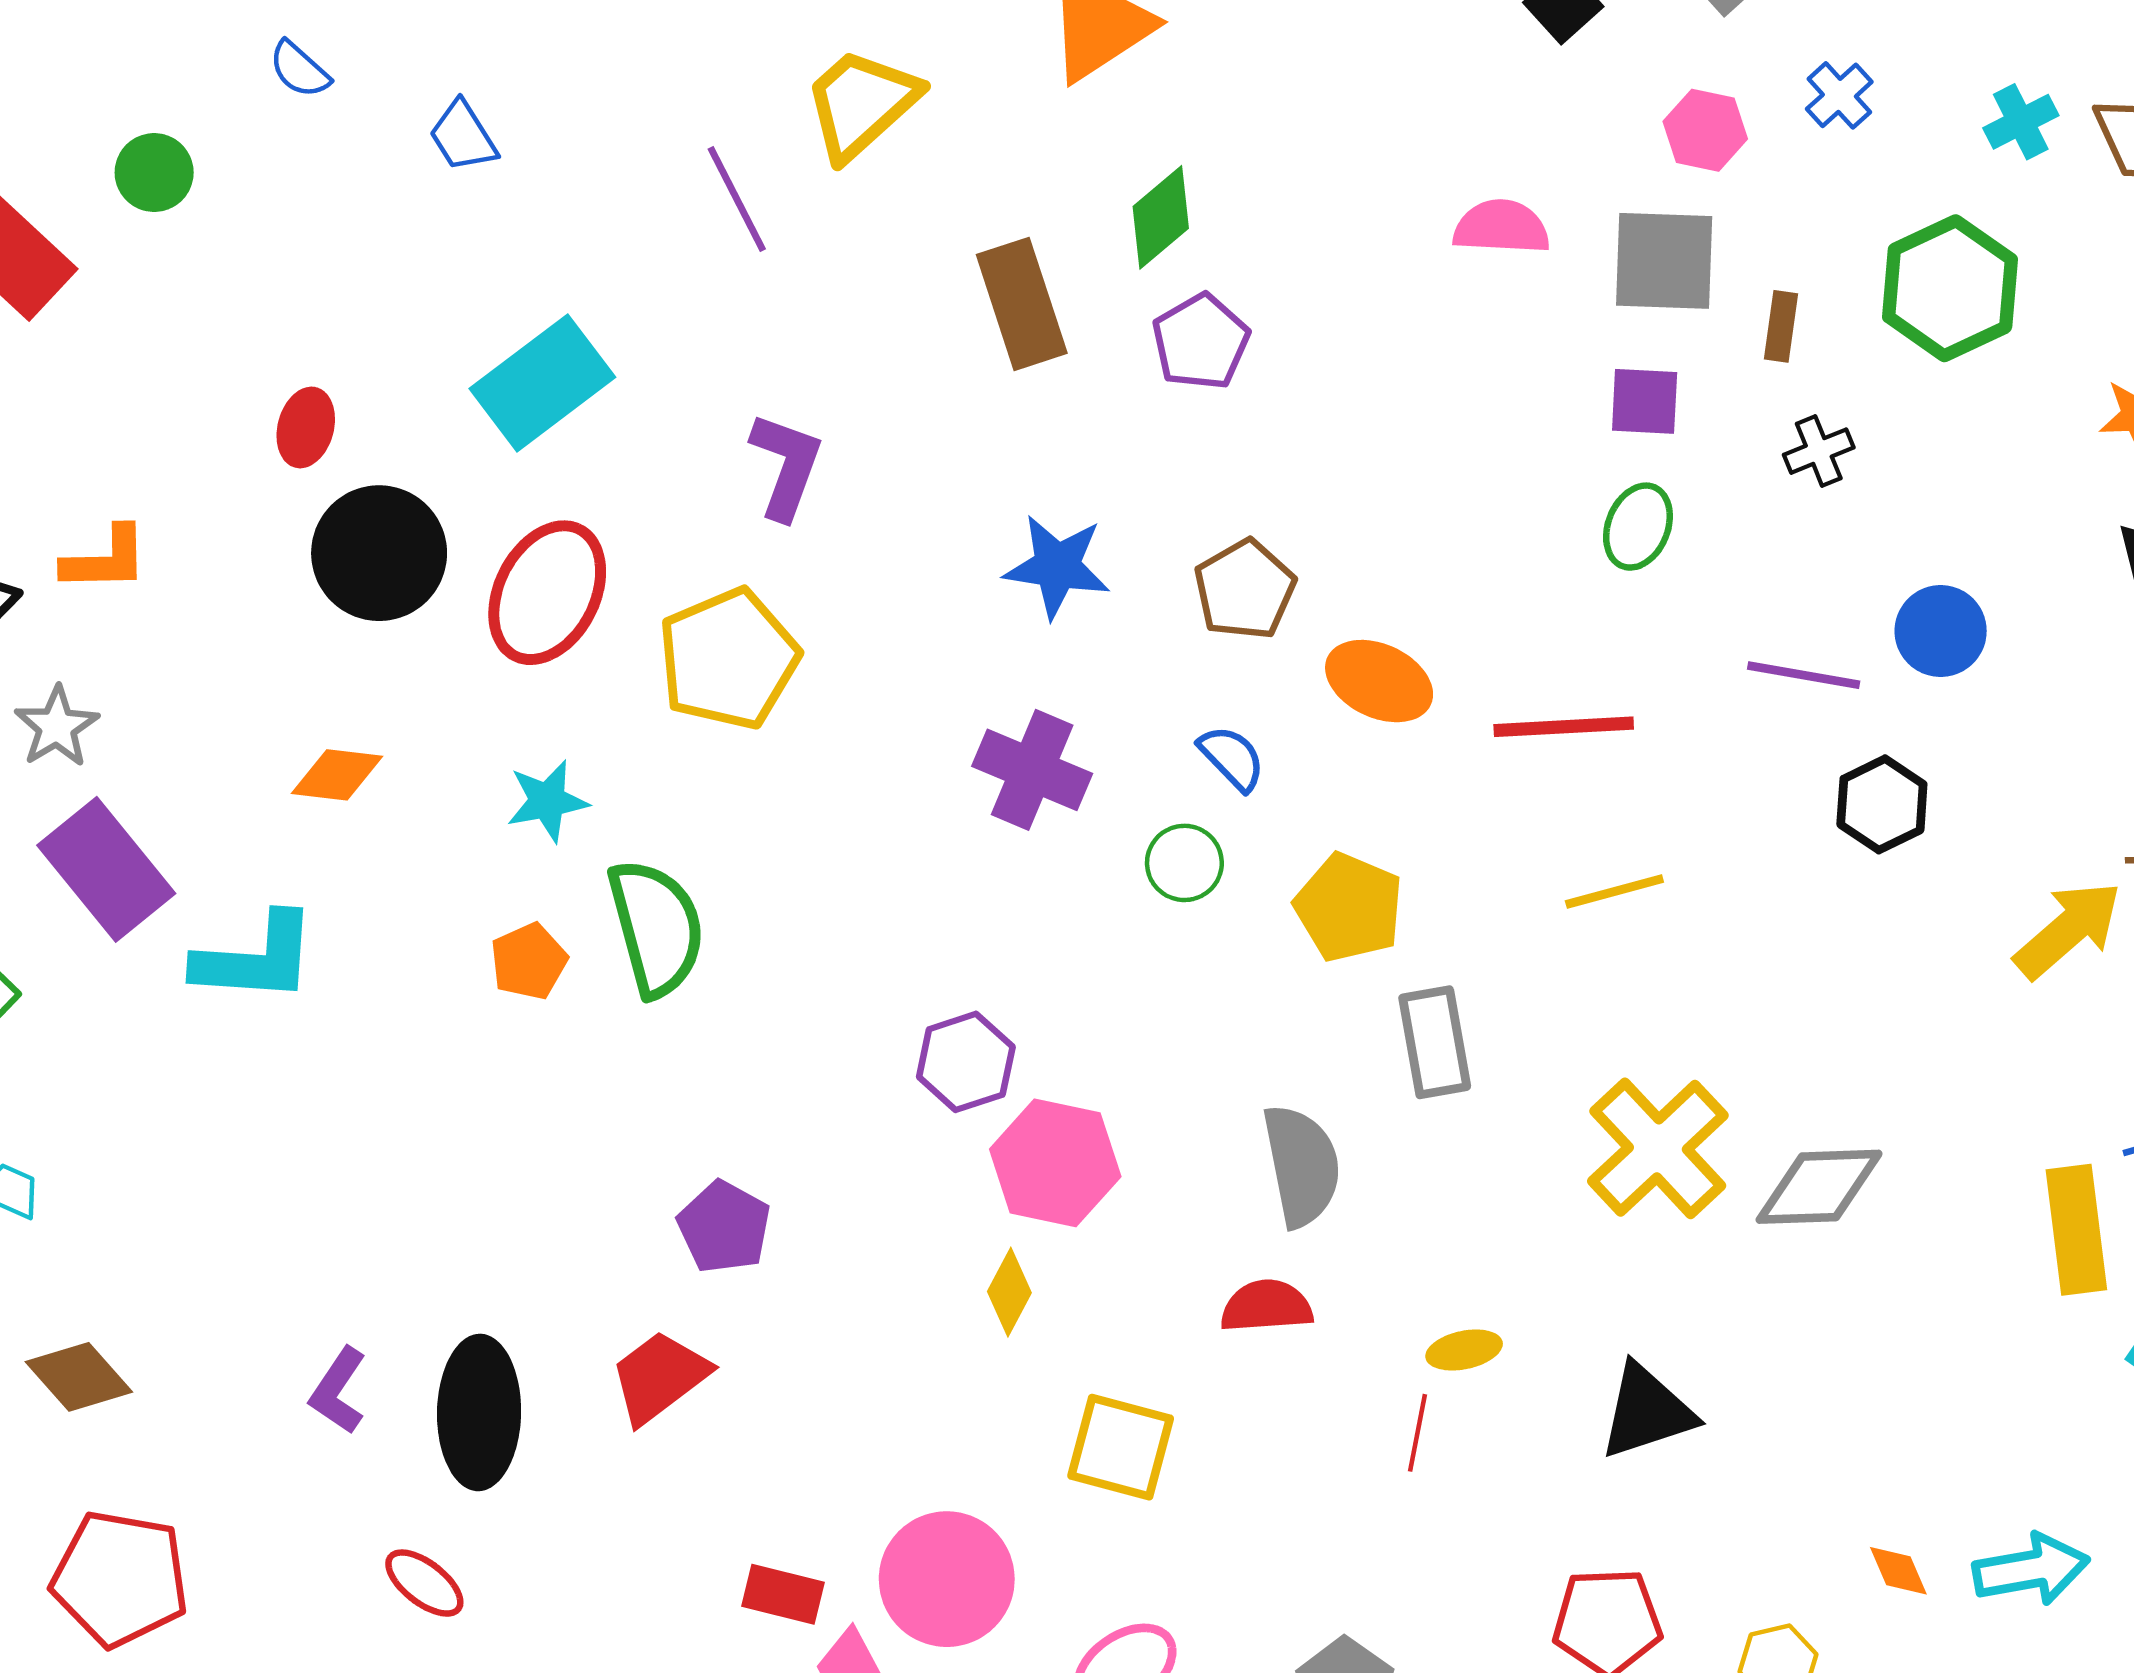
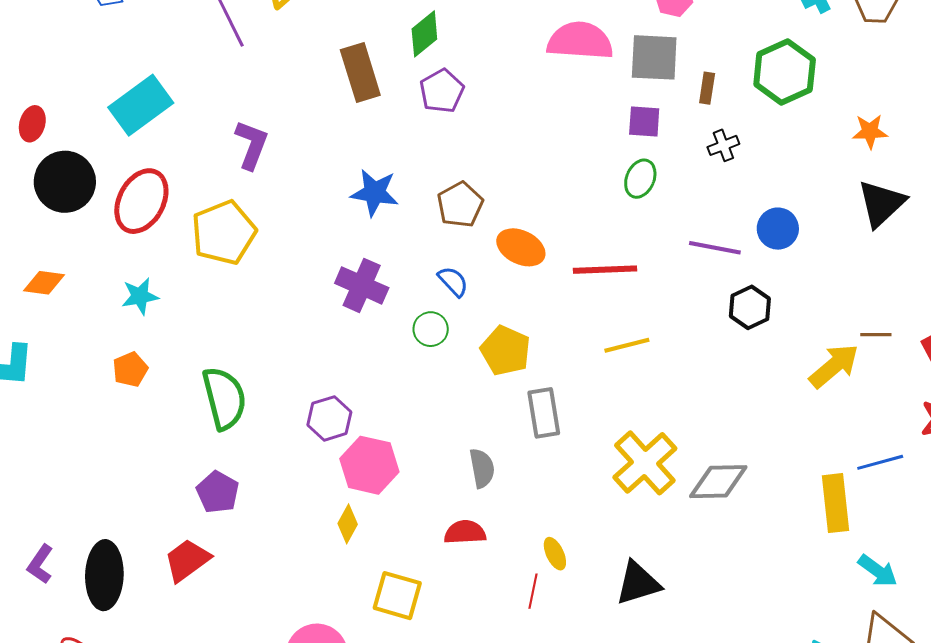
pink semicircle: (1501, 227) -> (580, 41), size x1.5
green semicircle: (656, 928) -> (224, 398), moved
gray semicircle: (1302, 1165) -> (482, 468), size x0.7
yellow ellipse: (1464, 1350) -> (555, 554), turned 76

